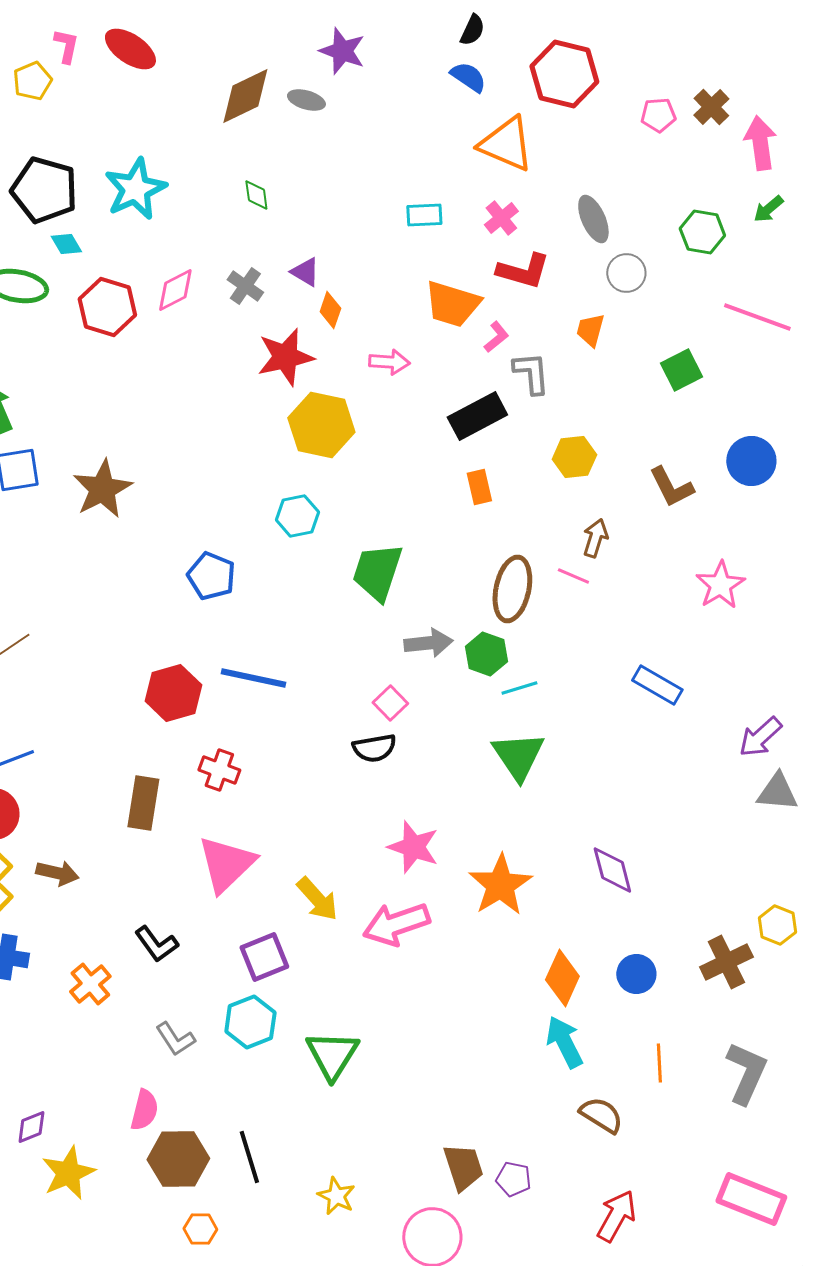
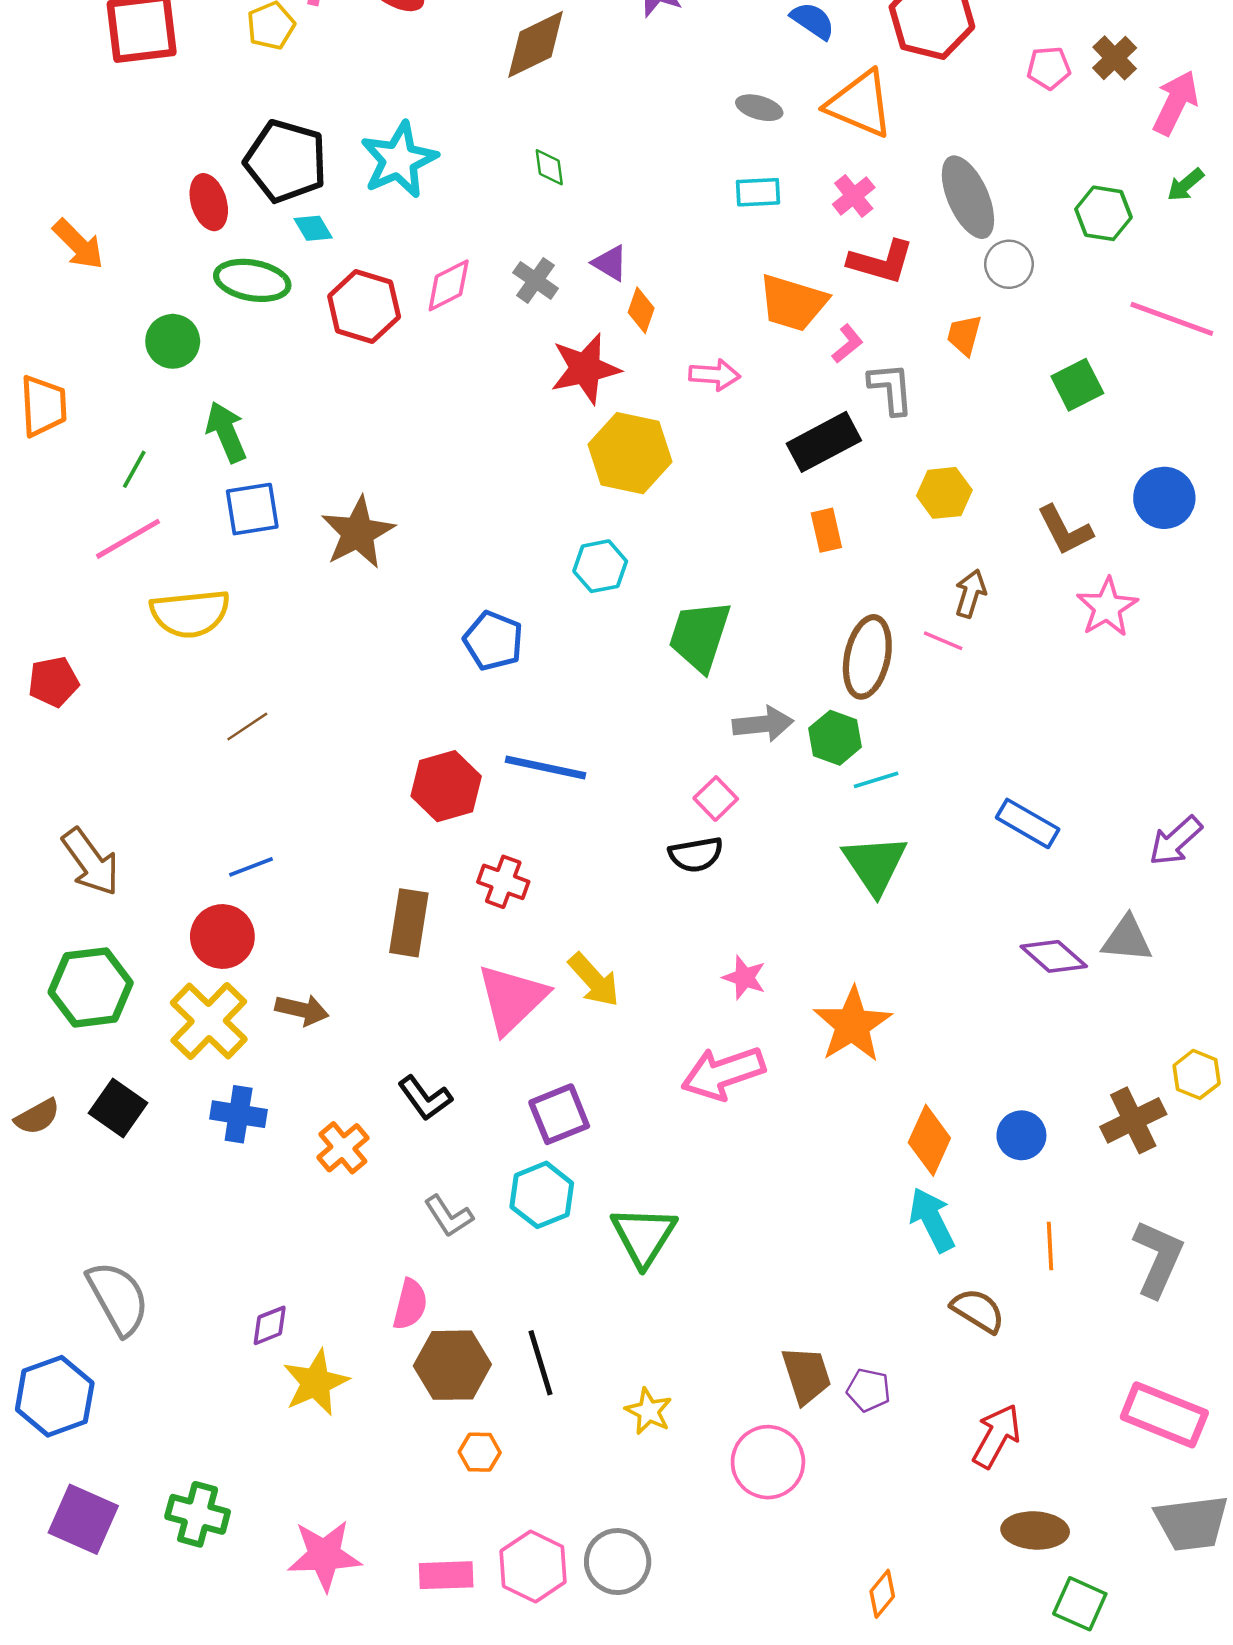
gray ellipse: (306, 100) -> (759, 108), moved
pink arrow: (760, 143) -> (1175, 103), turned 34
gray ellipse: (593, 219) -> (968, 197), size x1.4
pink star: (720, 585) -> (1107, 607), moved
blue rectangle: (657, 685) -> (1028, 823), moved
gray triangle: (777, 792) -> (1127, 939), moved
pink star: (413, 847) -> (744, 978), size x0.7
purple diamond: (612, 870) -> (1054, 956), moved, turned -34
yellow arrow: (317, 899) -> (594, 980), moved

